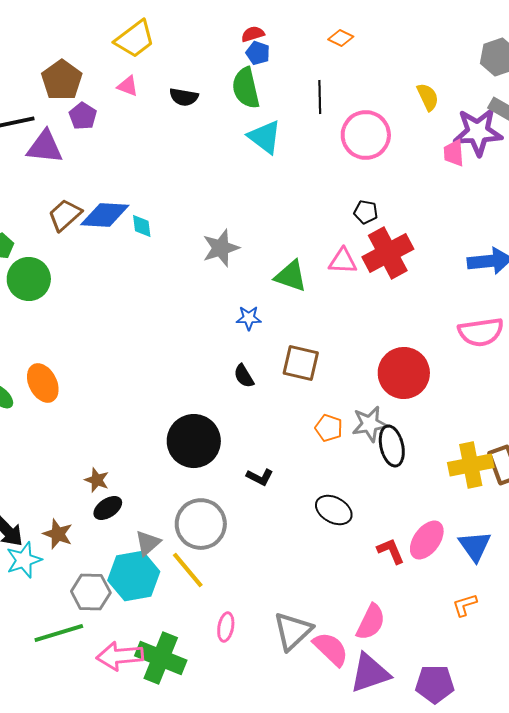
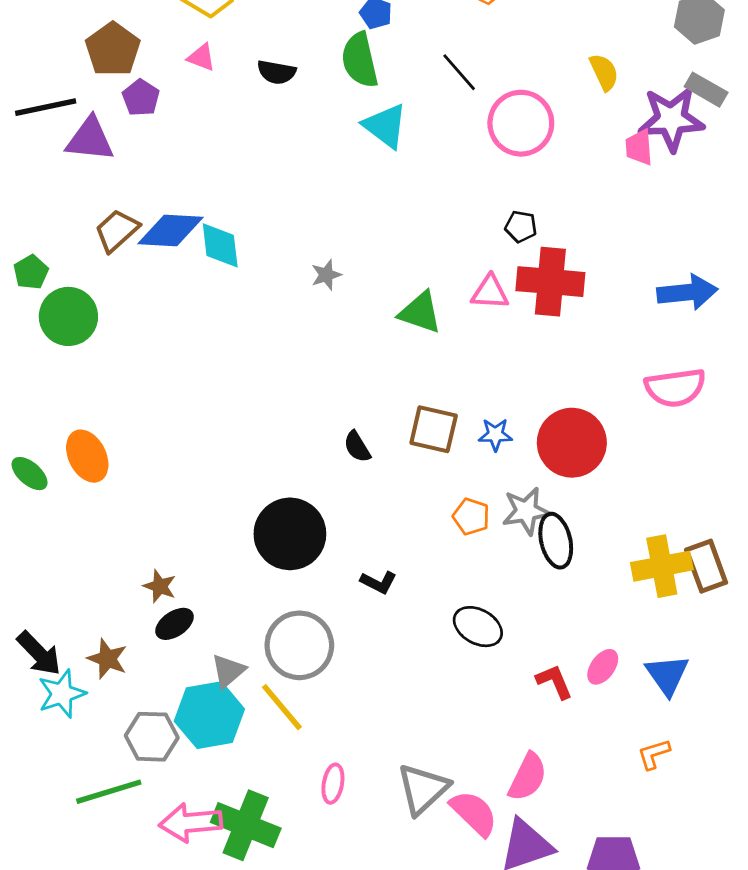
black line: (320, 97) -> (459, 72), turned -40
cyan diamond: (142, 226) -> (220, 245), size x1.5
gray star: (221, 248) -> (326, 275), size x0.6
red cross: (388, 253) -> (550, 282), turned 33
blue star: (249, 318) -> (495, 435), moved
pink ellipse: (427, 540) -> (603, 667), size x0.7

